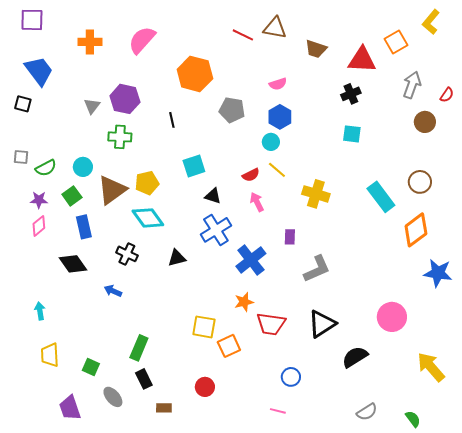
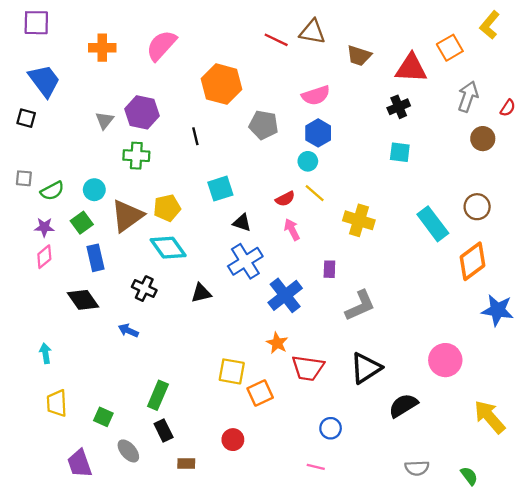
pink semicircle: (278, 84) -> (316, 95), size x1.4
orange star: (244, 302) -> (277, 343), turned -30
gray semicircle: (367, 412) -> (417, 468), turned 30

